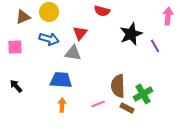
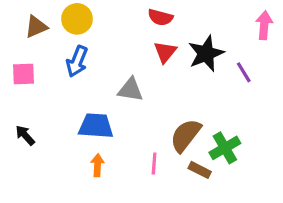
red triangle: (80, 33) -> (165, 52), moved
blue arrow: (49, 39) -> (77, 61), turned 96
gray triangle: (73, 53) -> (130, 90), moved
brown semicircle: (118, 86) -> (186, 135), turned 40
pink line: (98, 104) -> (154, 164), turned -64

